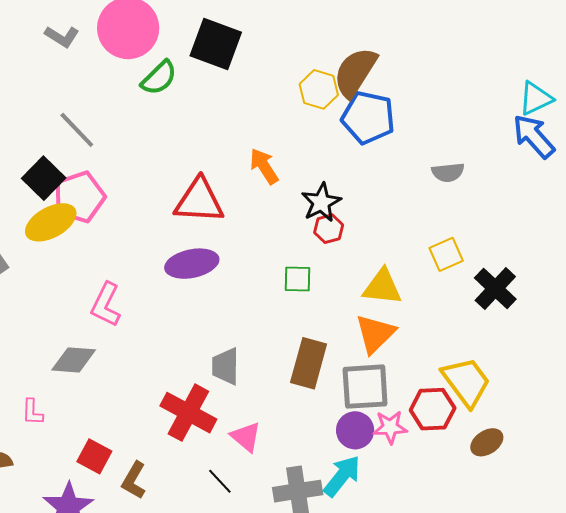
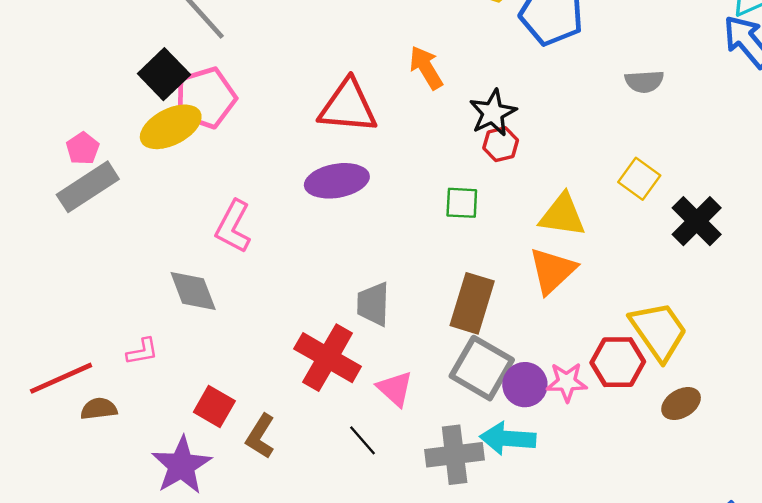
yellow square: (446, 254) -> (639, 179), turned -32
gray diamond: (74, 360) -> (193, 291), turned 63
gray square: (365, 387) -> (482, 368), moved, turned 32
pink L-shape: (32, 412) -> (142, 351), turned -104
cyan arrow: (342, 476) -> (508, 438), turned -126

